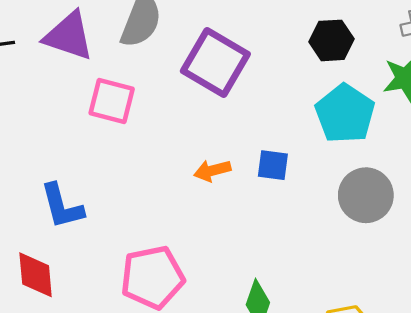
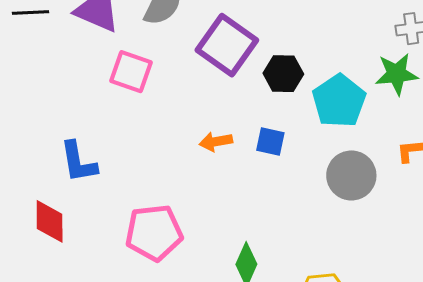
black hexagon: (332, 40) -> (283, 74), moved

